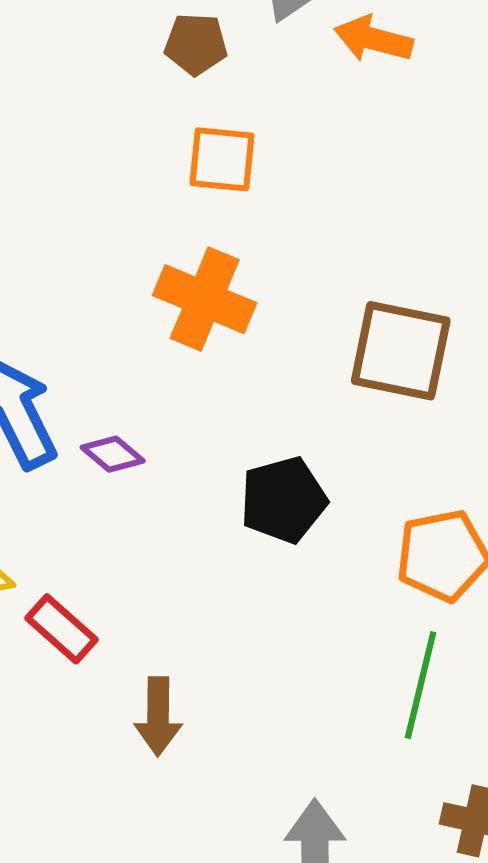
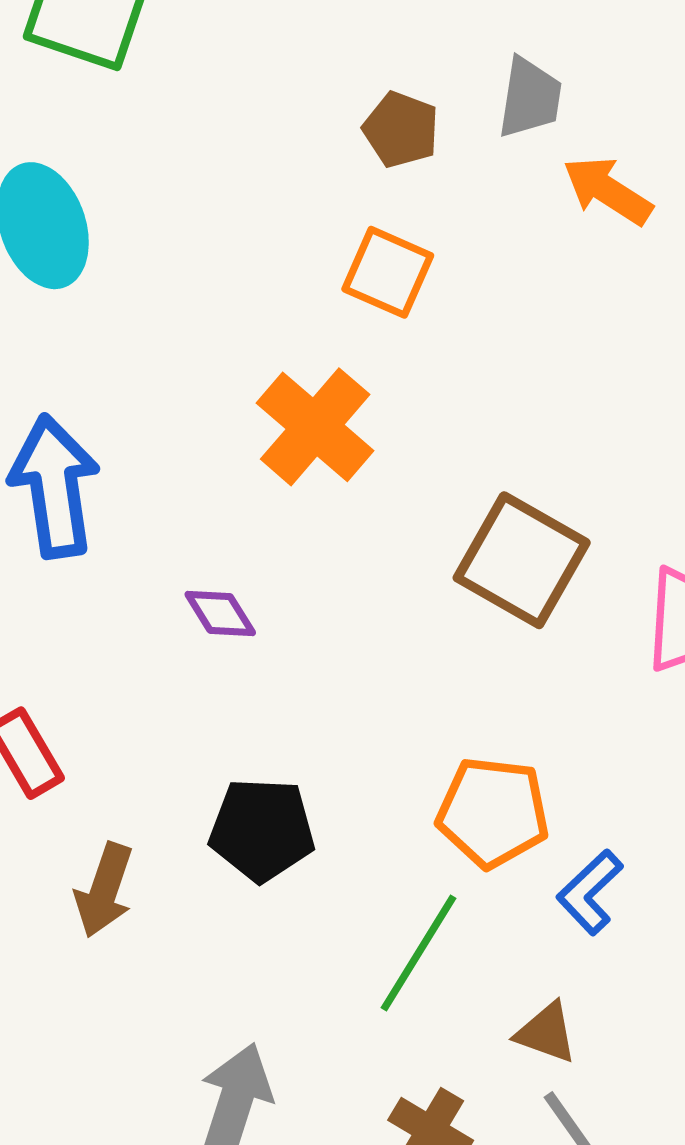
purple diamond: (113, 454) -> (220, 614), moved
black pentagon: (283, 500) -> (262, 830), moved

